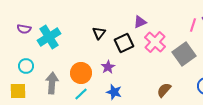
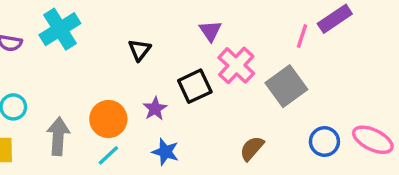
purple triangle: (140, 22) -> (210, 31), turned -40
cyan cross: (49, 37) -> (60, 29), moved
black square: (124, 43) -> (195, 86), moved

